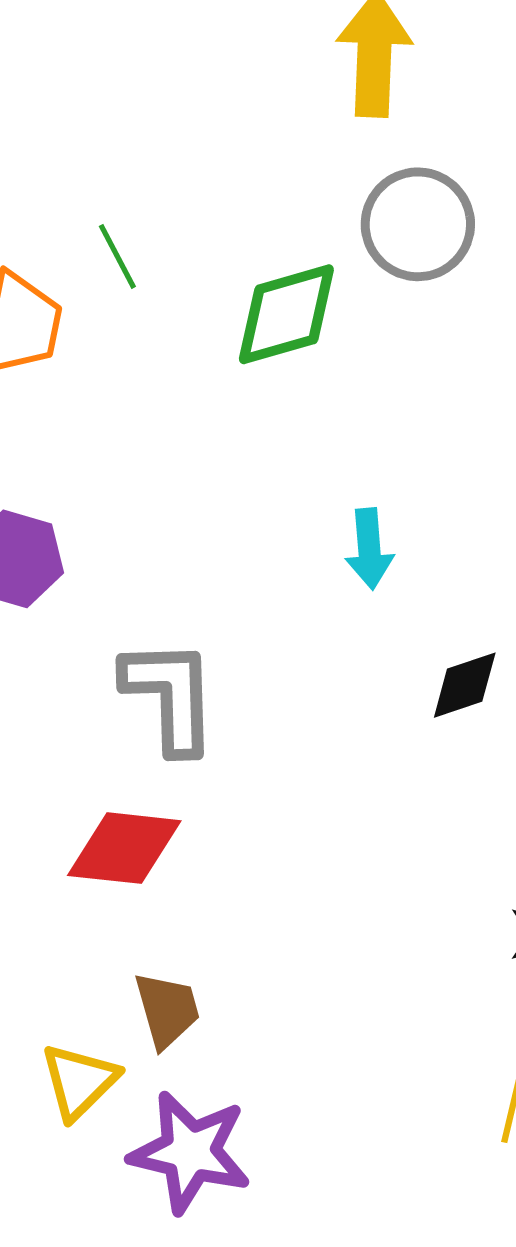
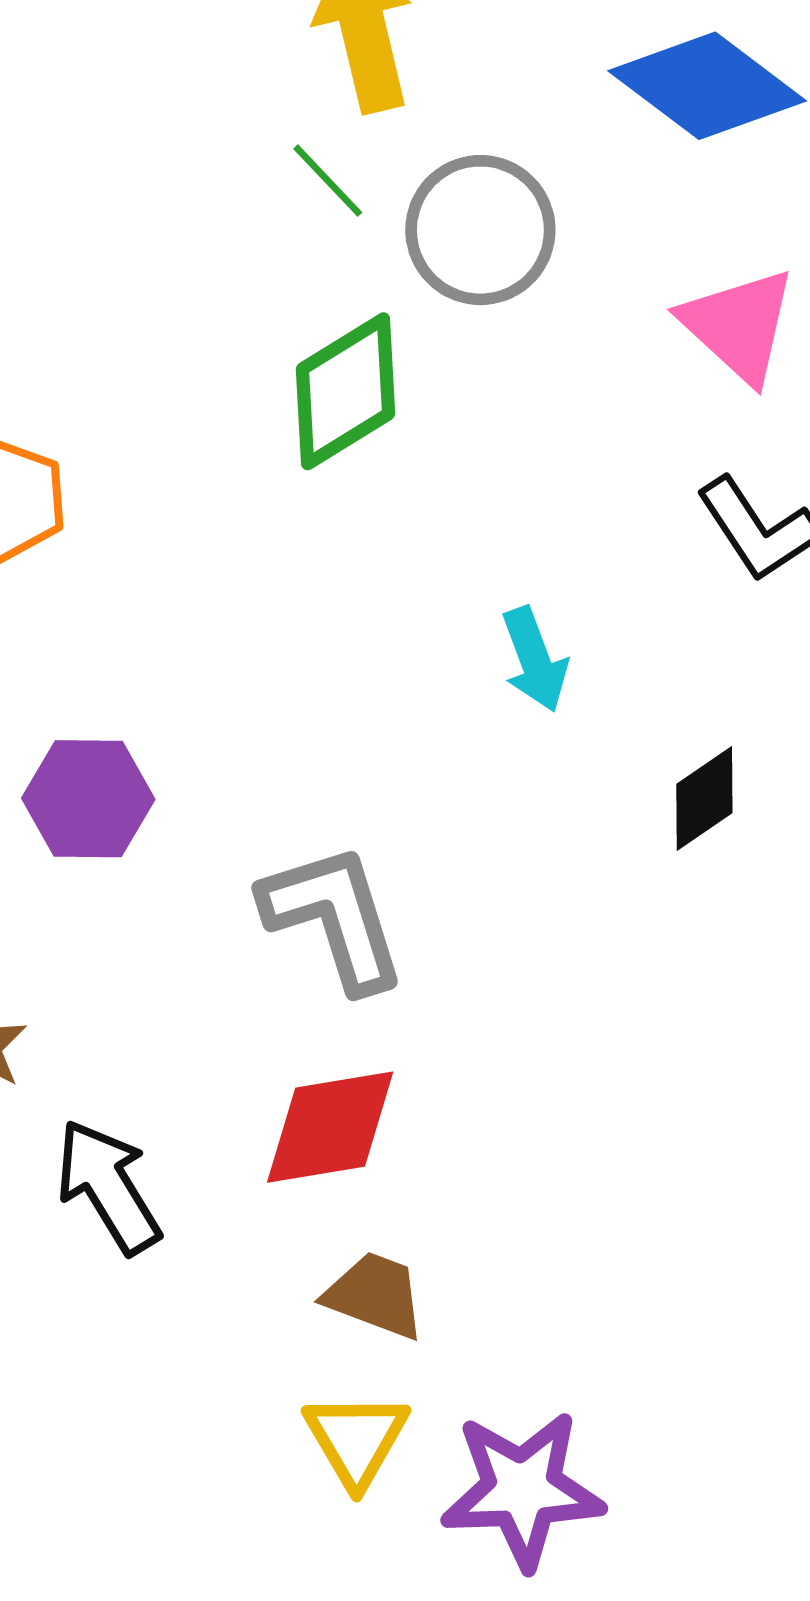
green line: (117, 256) -> (328, 181), moved
brown trapezoid: (167, 1010) -> (375, 1295), moved, turned -38

